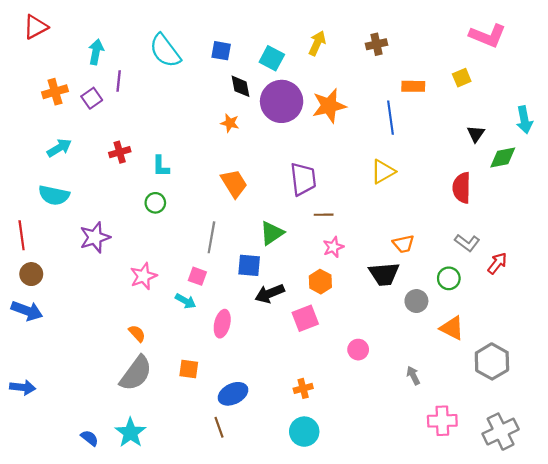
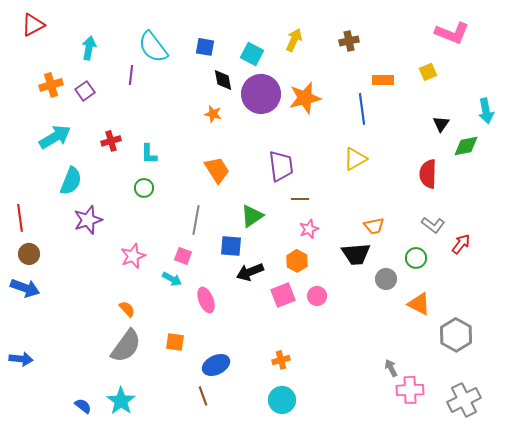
purple line: (119, 81) -> (131, 75), moved
cyan arrow: (59, 148) -> (55, 137), size x1.4
cyan semicircle: (54, 195) -> (71, 181), moved, turned -80
pink ellipse: (222, 324) -> (206, 300), turned -35
pink circle: (358, 350) -> (317, 296), moved
gray arrow: (413, 375) -> (391, 368), moved

